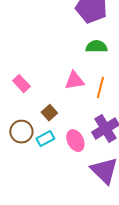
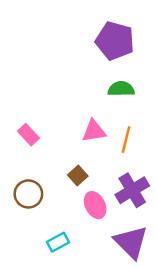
brown square: (49, 113) -> (78, 175), moved
cyan rectangle: (45, 139) -> (58, 242), moved

